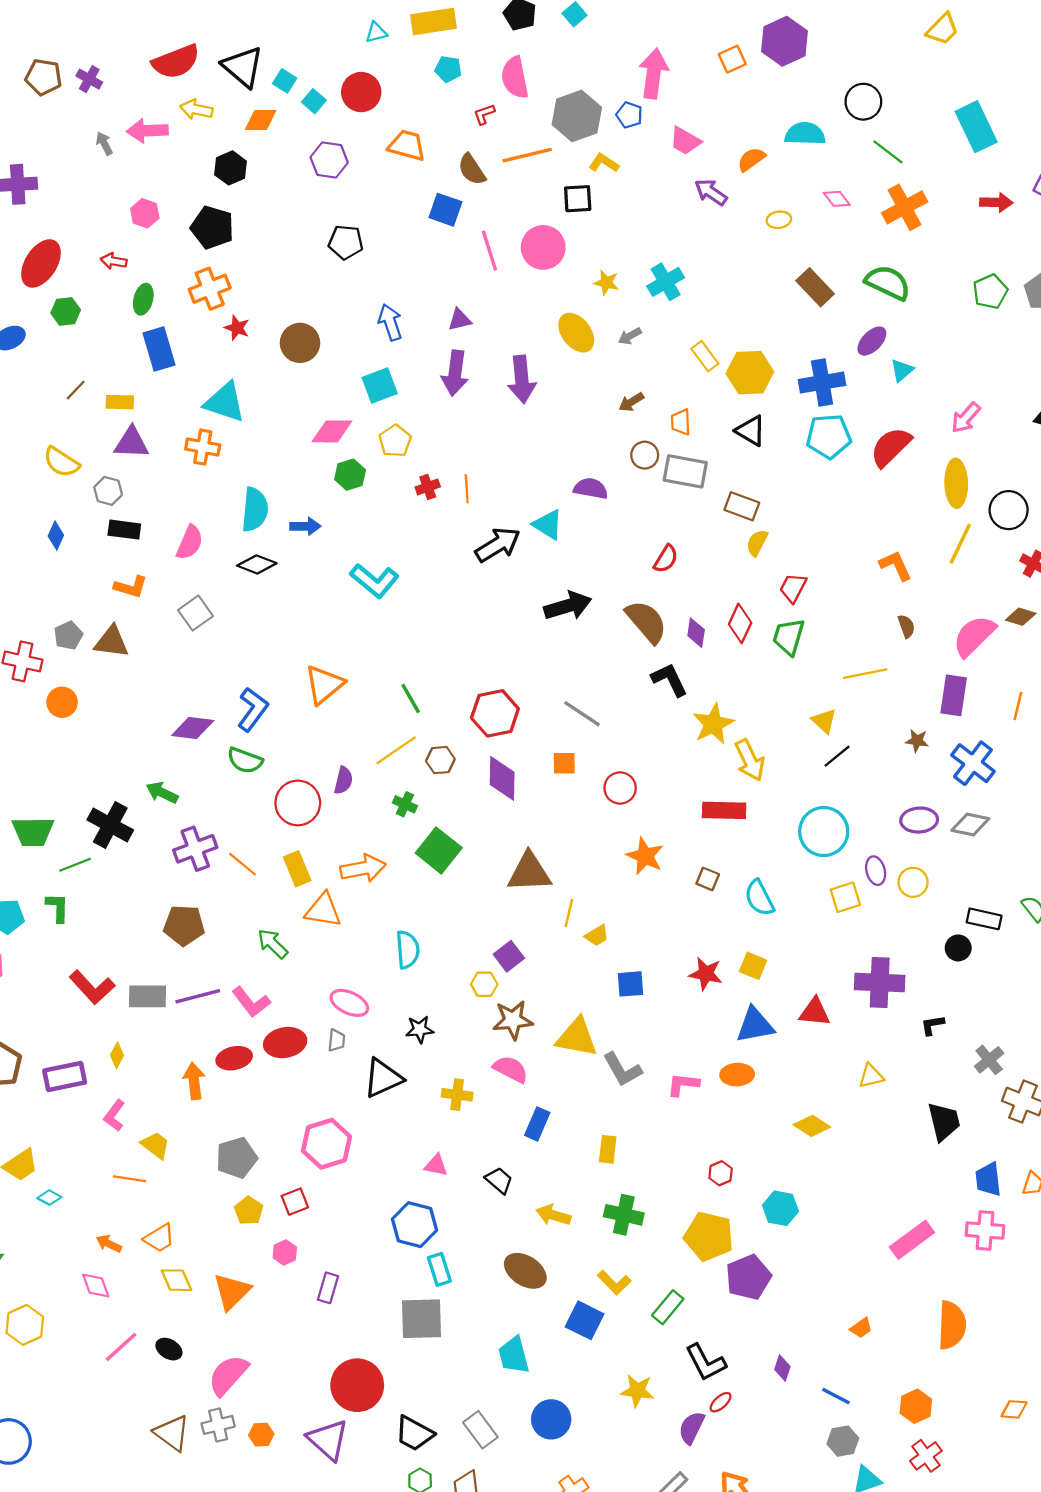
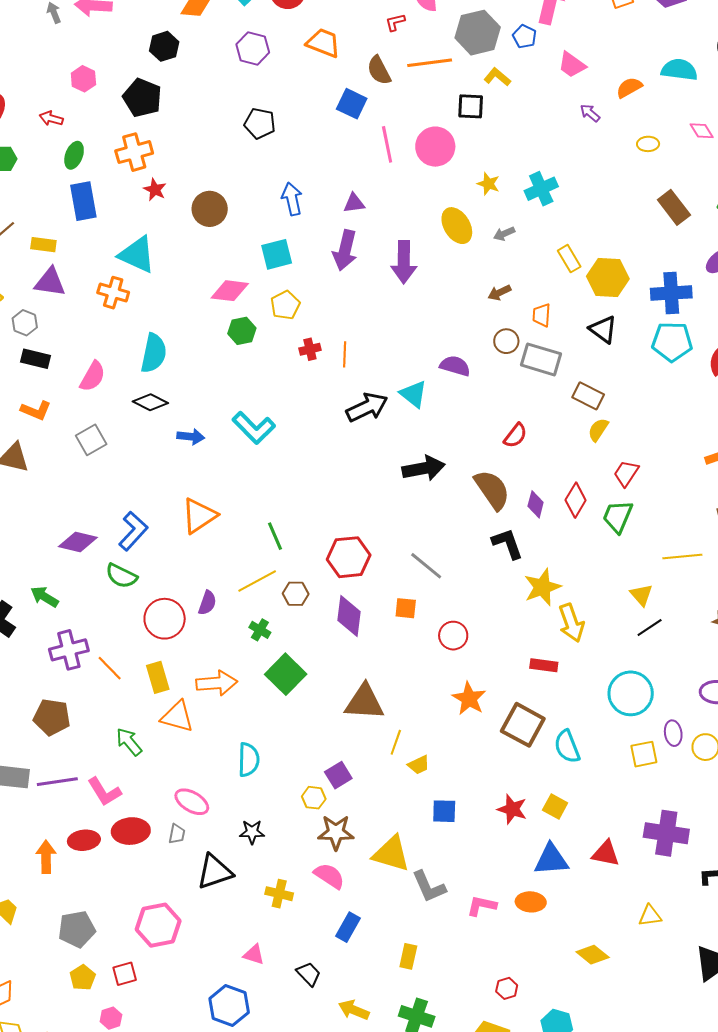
purple arrow: (711, 192) -> (590, 113), size x0.7
blue arrow: (305, 526) -> (191, 437), moved
red rectangle: (724, 810) -> (544, 665), size x0.7
brown square: (708, 879) -> (523, 725), size x2.0

